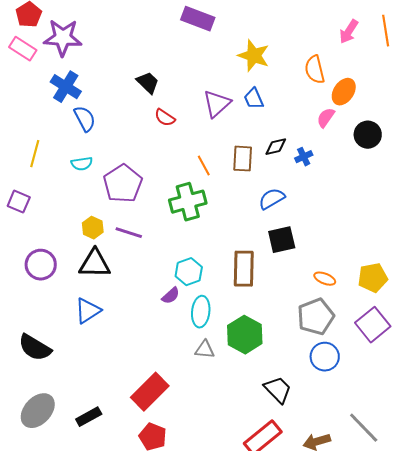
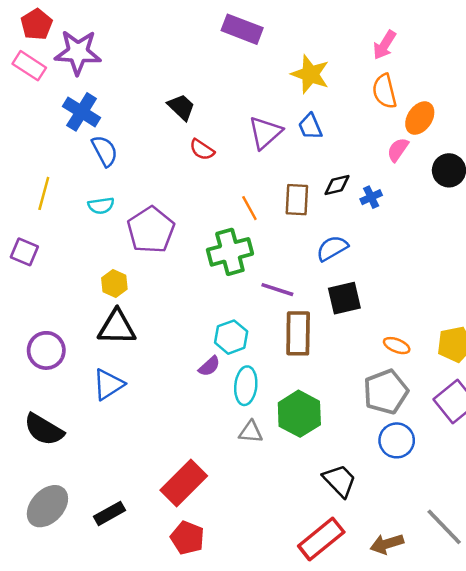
pink arrow: (349, 32) -> (384, 45), moved
purple line: (129, 233) -> (277, 290), moved
purple circle: (41, 265) -> (46, 350), moved

